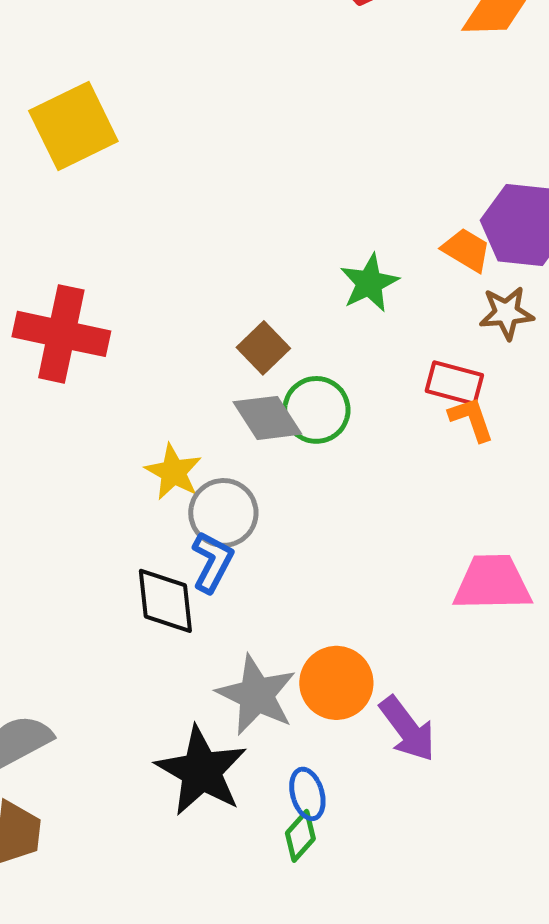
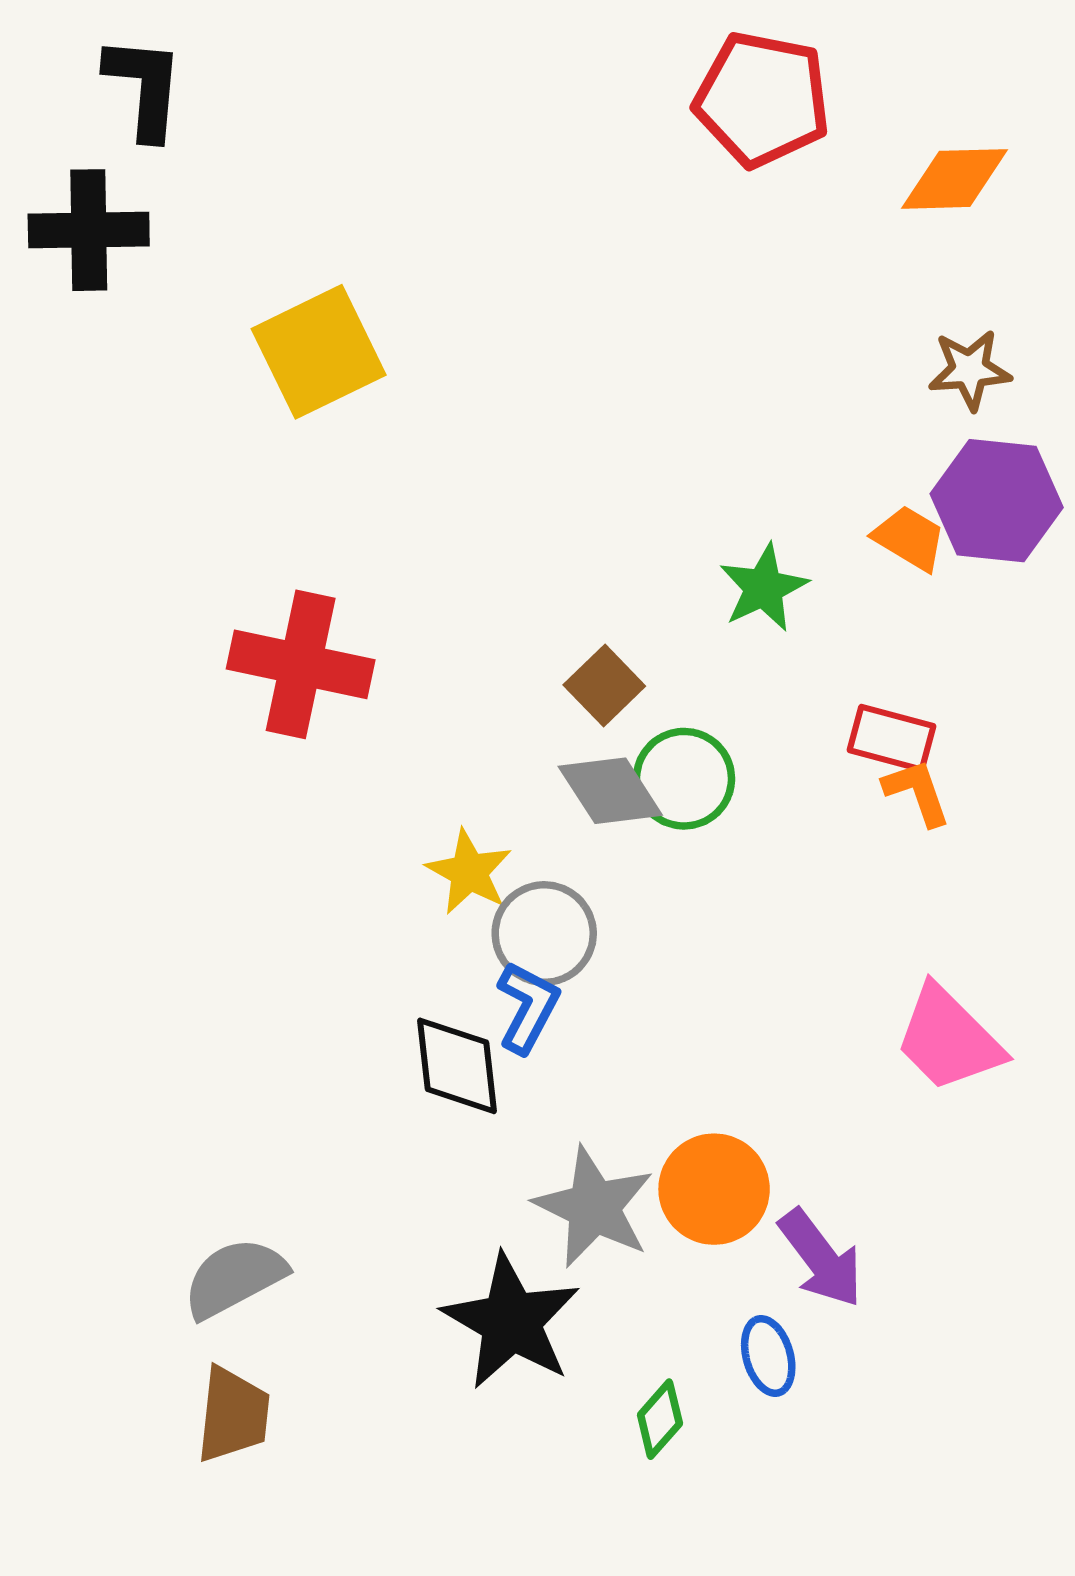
brown star: (506, 313) -> (970, 370), moved
pink trapezoid: (492, 583) -> (949, 1039), turned -134
blue ellipse: (307, 794) -> (768, 1356), moved

